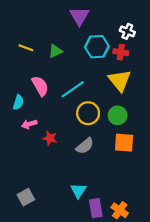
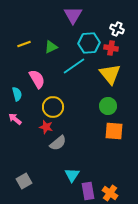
yellow line: (26, 48) -> (24, 44), turned -40
cyan line: (73, 89) -> (74, 66), moved
cyan semicircle: (18, 102) -> (17, 94), turned -32
yellow circle: (88, 113) -> (53, 107), moved
pink arrow: (29, 124) -> (15, 119), moved, turned 56
gray semicircle: (85, 146) -> (58, 143), moved

